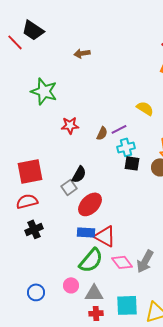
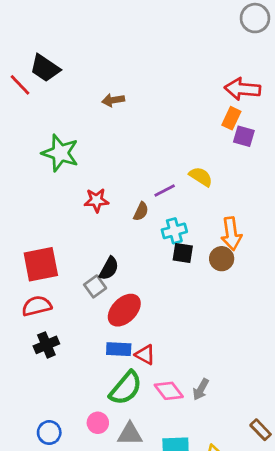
purple line: (119, 129) -> (165, 191), moved
red triangle: (105, 236) -> (145, 355), size x0.7
gray arrow: (145, 261) -> (201, 389), size x0.7

